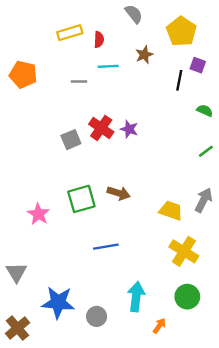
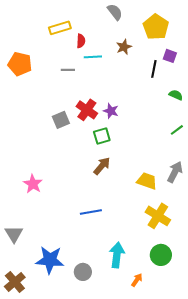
red semicircle: (99, 40) -> (81, 41), moved
brown arrow: (119, 193) -> (102, 166), turned -66
green square: (81, 199) -> (102, 136), moved, size x0.7

